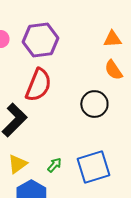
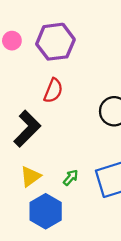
red semicircle: (38, 85) -> (53, 91), size x0.7

